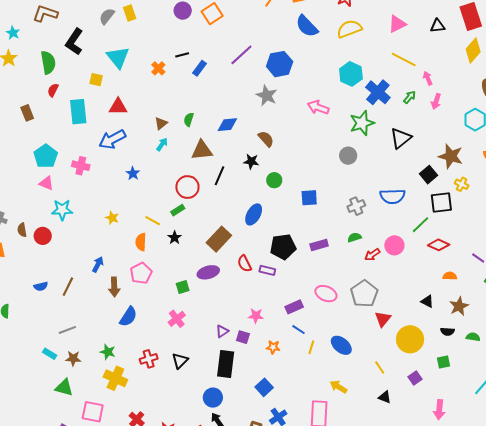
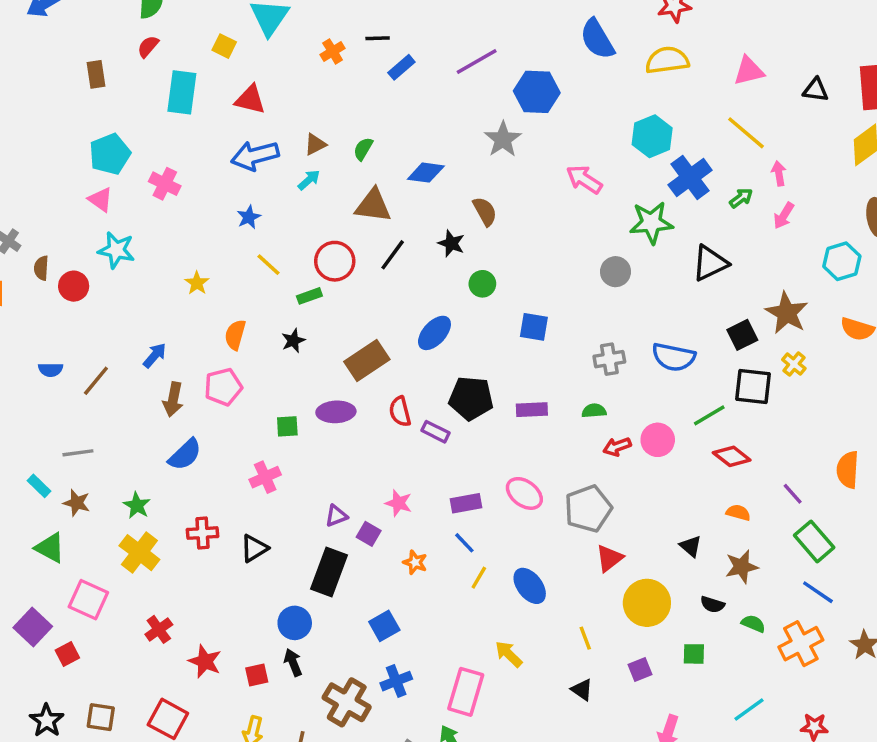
blue arrow: (112, 139) -> (255, 156), moved
yellow line: (153, 221) -> (269, 265), moved

